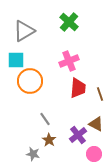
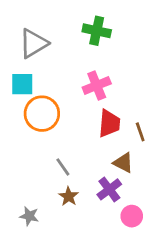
green cross: (69, 22) -> (97, 31), turned -30
brown triangle: (96, 124) -> (123, 163), moved
gray star: (33, 154) -> (29, 216), moved

